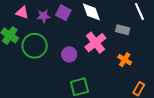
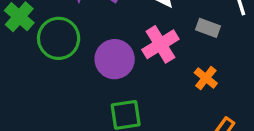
purple circle: (69, 54) -> (115, 59), size x1.5

